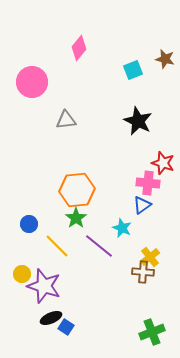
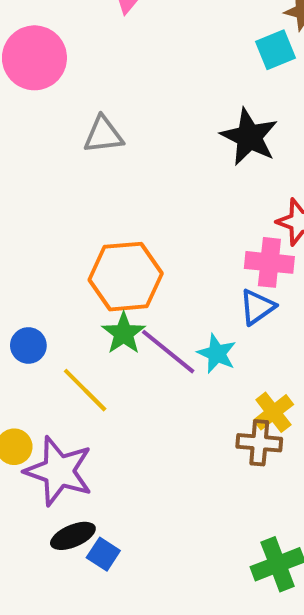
cyan square: (133, 70) -> (276, 50), moved
purple line: (99, 246) -> (168, 352), moved

